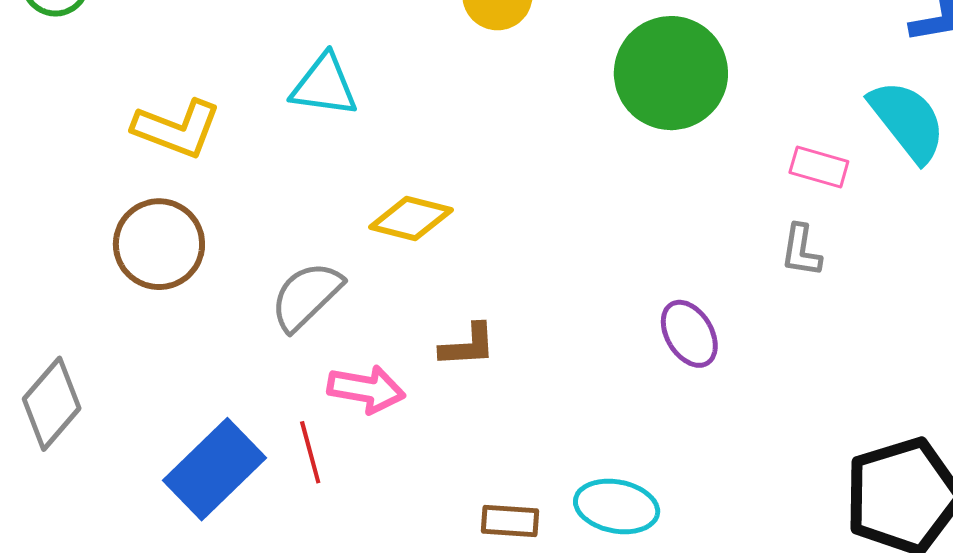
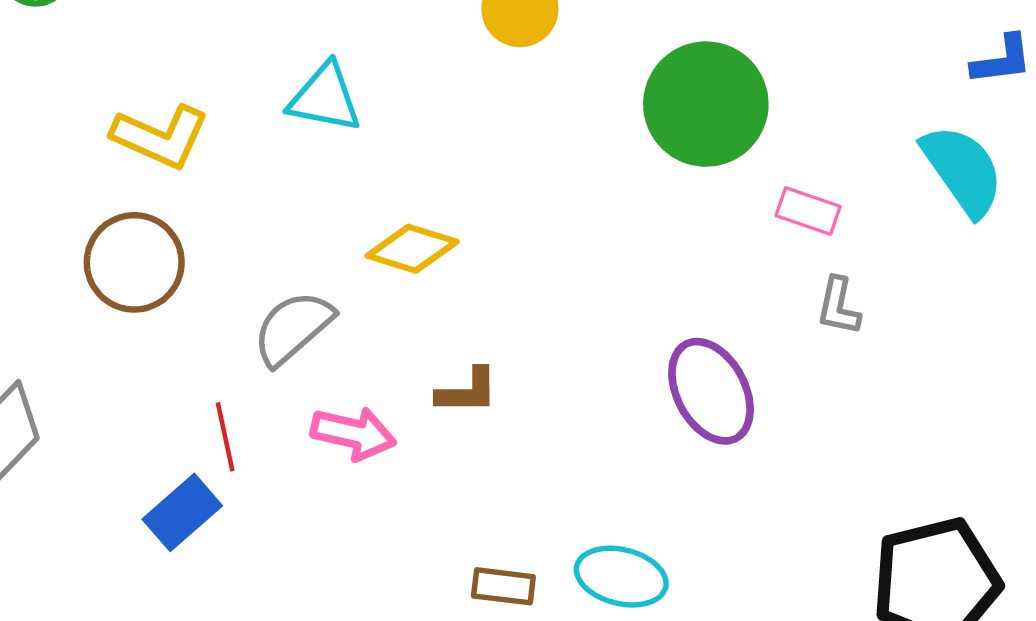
pink rectangle: (819, 167) -> (808, 211), moved
purple ellipse: (689, 334) -> (711, 391), size x1.4
red line: (310, 452) -> (225, 437), moved
blue rectangle: (215, 469) -> (182, 512), size x0.7

